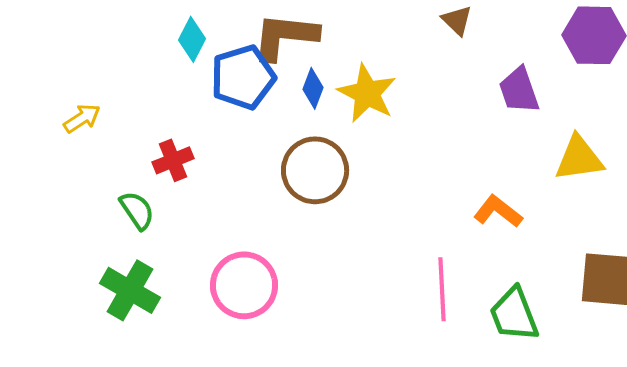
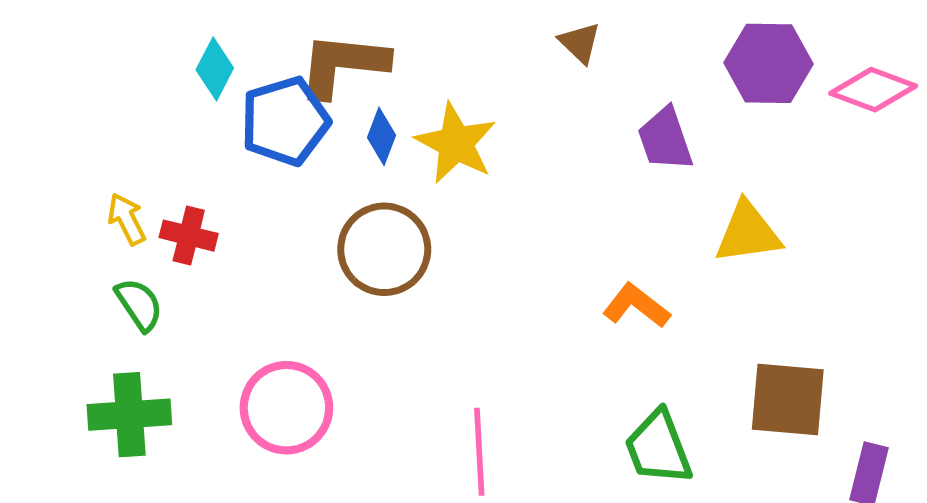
yellow arrow: (82, 118) -> (127, 219), moved, turned -84
red cross: (173, 160) -> (189, 236), turned 36
pink line: (442, 289) -> (479, 452), moved
green cross: (130, 290) -> (129, 415), turned -34

